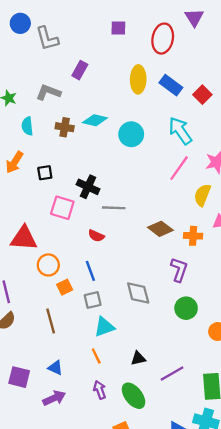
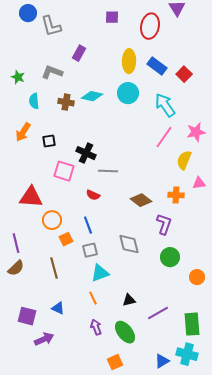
cyan circle: (131, 134) -> (128, 93), moved
brown diamond: (160, 229) -> (141, 200), moved
purple arrow: (54, 398) -> (44, 339), moved

